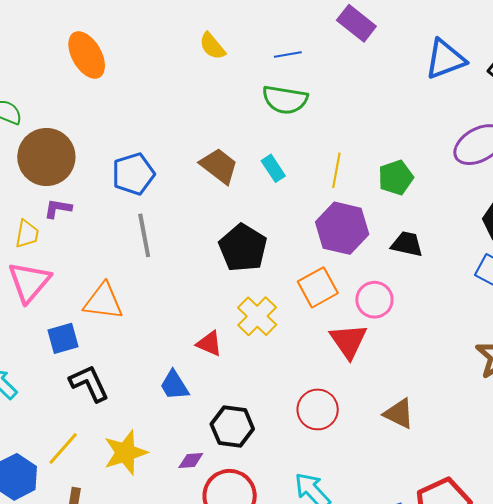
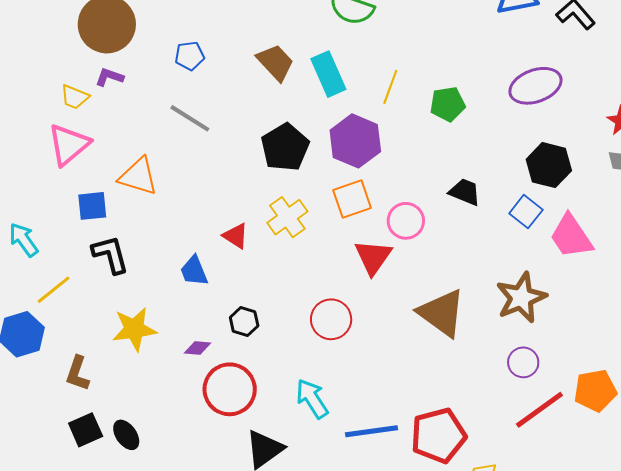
cyan rectangle: (273, 168) -> (328, 74), size x1.6
blue pentagon: (133, 174) -> (190, 56), size x0.7
purple hexagon: (342, 228) -> (355, 141), moved
yellow trapezoid: (27, 234) -> (75, 97), turned 92
gray line: (144, 235) -> (190, 118), turned -57
black trapezoid: (407, 244) -> (465, 192), moved
brown triangle: (399, 414) -> (442, 313), moved, size x1.6
black hexagon: (232, 427) -> (244, 322), size x0.7
yellow line: (63, 449) -> (54, 290), moved

